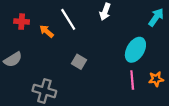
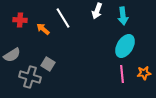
cyan arrow: (156, 17) -> (123, 16), moved, turned 138
gray square: (79, 62) -> (48, 64), moved
gray cross: (44, 91) -> (30, 77), moved

